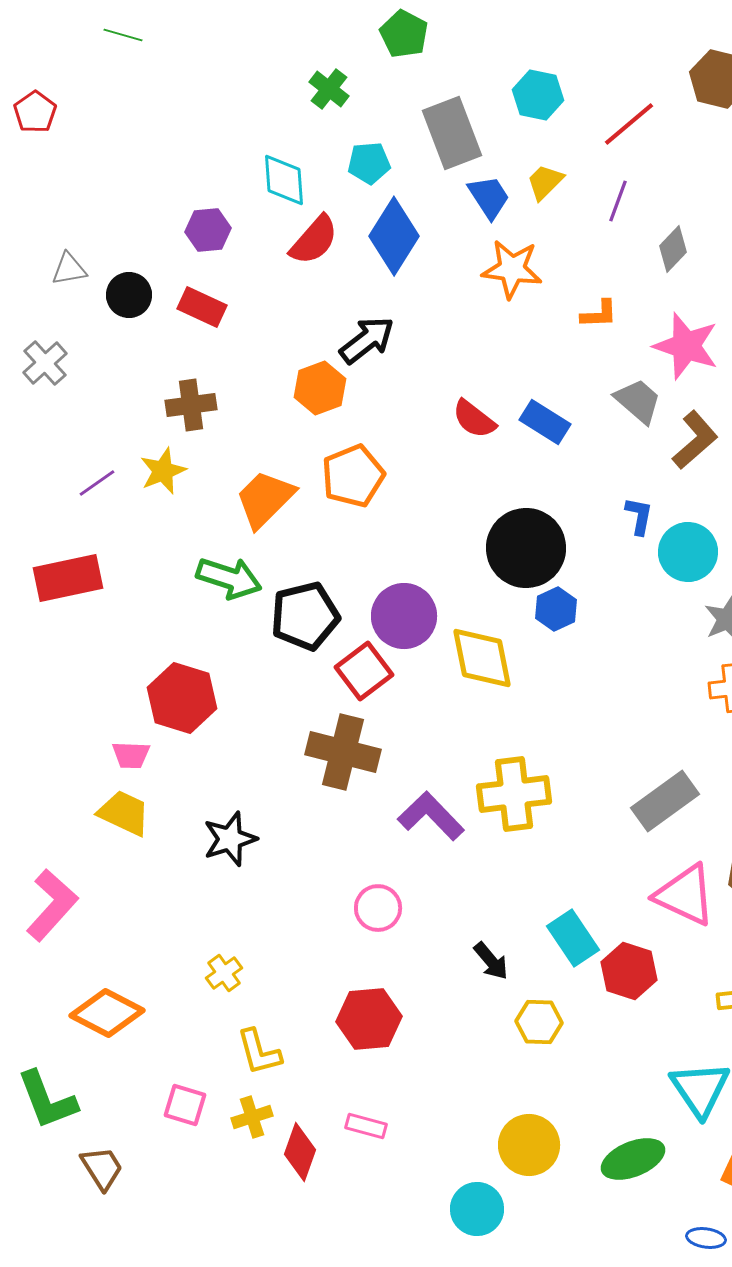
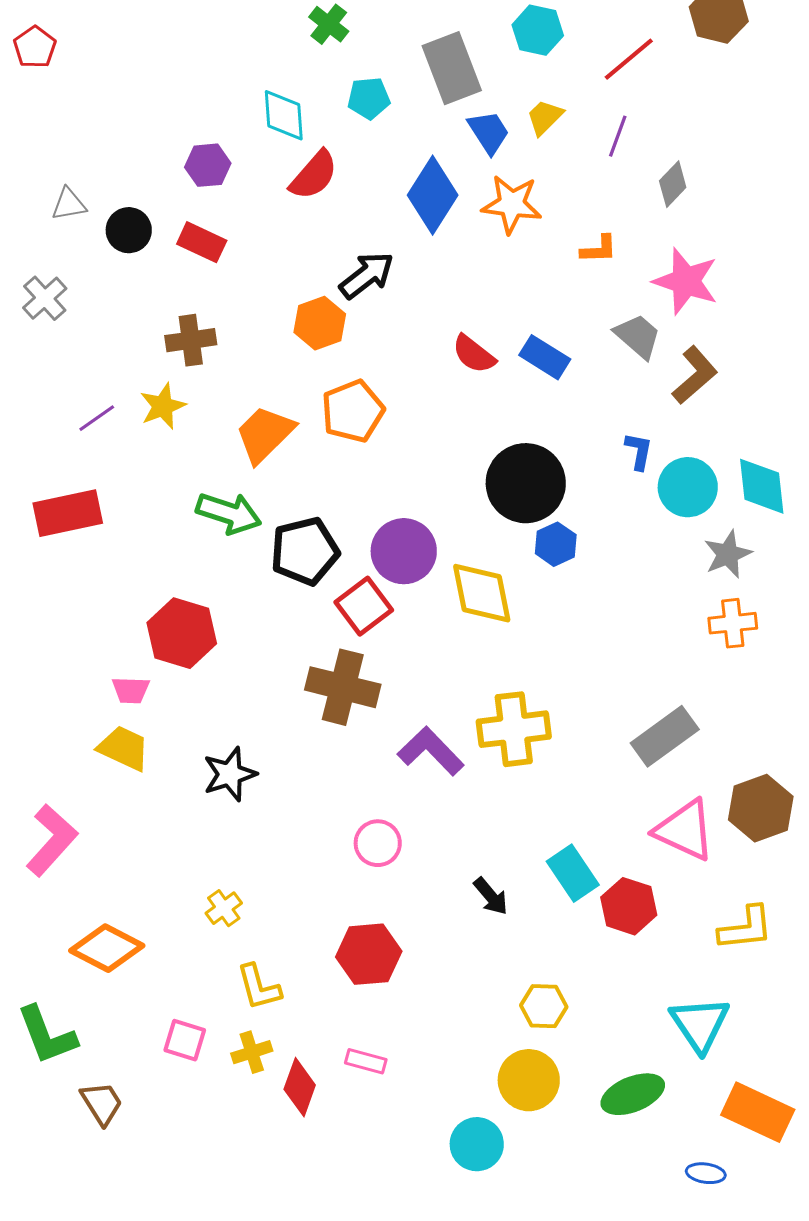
blue diamond: (394, 236) -> (433, 195), moved
yellow hexagon: (539, 1022) -> (544, 1006), moved

